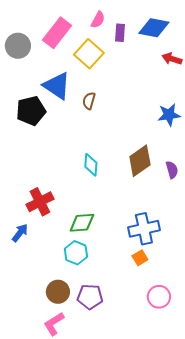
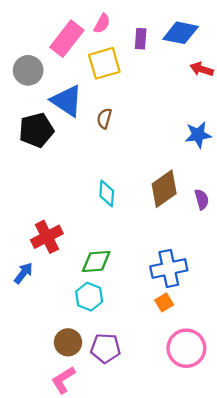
pink semicircle: (98, 20) -> (102, 23), moved
gray circle: (18, 46) -> (28, 70), moved
yellow square: (89, 54) -> (104, 63), turned 32
pink circle: (159, 297) -> (186, 348), size x1.4

